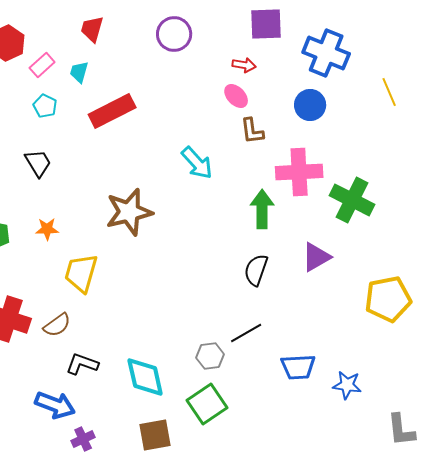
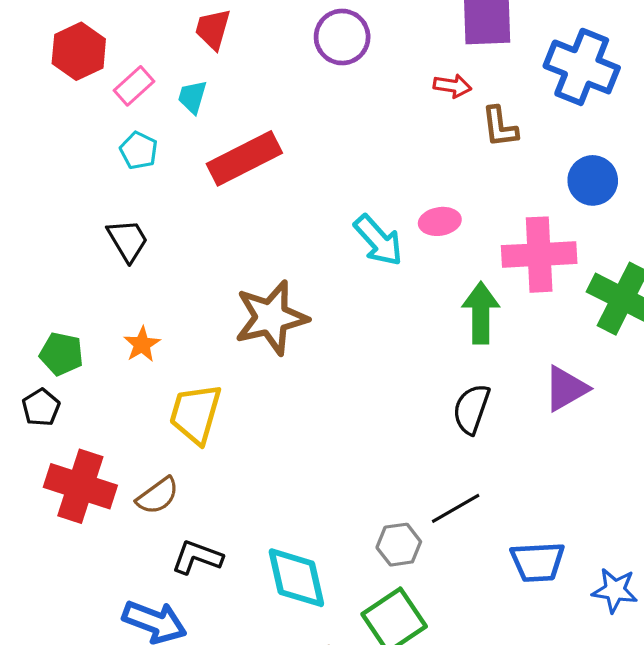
pink ellipse: (236, 96) -> (440, 221), moved, turned -55
blue circle: (310, 105) -> (593, 180), moved
brown L-shape: (252, 131) -> (500, 127), moved
orange star: (47, 229) -> (142, 344), turned -30

